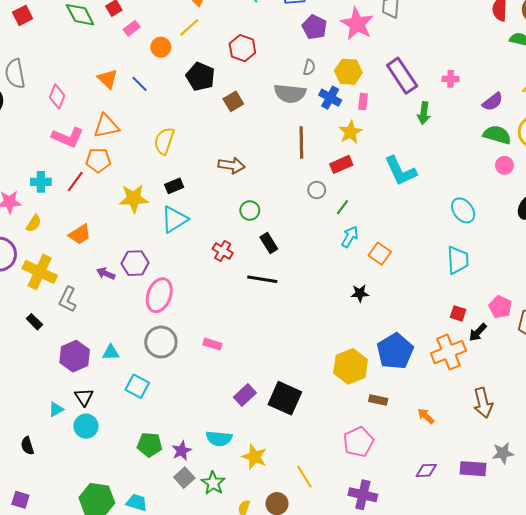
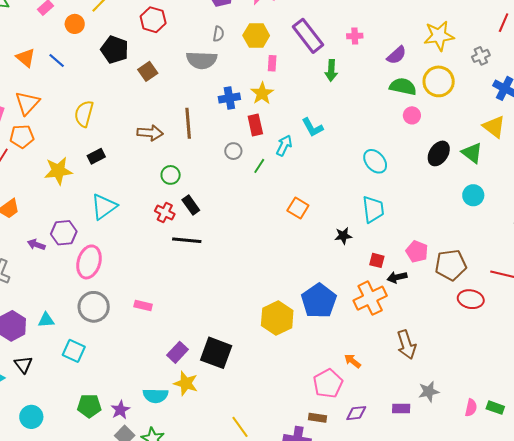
blue cross: (330, 98) -> (229, 98), moved, turned -35
orange triangle: (106, 126) -> (27, 103), turned -32
brown line: (301, 142) -> (188, 123), moved
red rectangle: (341, 164) -> (255, 125), turned -75
cyan L-shape: (400, 171) -> (313, 127), size x0.7
cyan triangle: (174, 219) -> (104, 207), moved
cyan arrow: (350, 237) -> (284, 145), moved
red cross: (223, 251) -> (165, 212), moved
black star: (360, 293) -> (343, 236), moved
black arrow: (478, 332) -> (397, 277), turned 36
brown rectangle: (378, 400) -> (318, 418), moved
cyan circle: (86, 426) -> (31, 417), moved
pink pentagon: (358, 442) -> (328, 383), moved
yellow star: (254, 457) -> (186, 383), moved
purple rectangle: (473, 469) -> (401, 408), size x0.7

